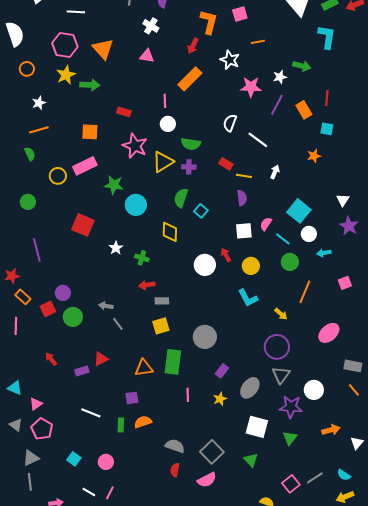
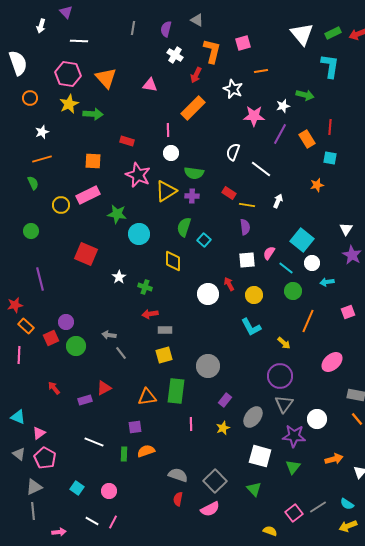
white cross: (151, 26) -> (175, 55), moved

